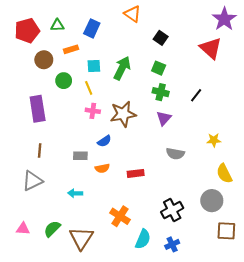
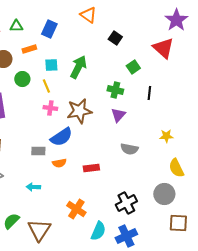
green square: (159, 68) -> (133, 67), moved, turned 32
black line: (196, 95) -> (149, 93), turned -32
blue semicircle: (104, 141) -> (61, 137), size x1.6
blue cross: (172, 244) -> (126, 236), size x1.5

